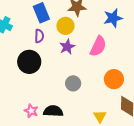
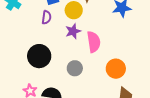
pink semicircle: (98, 46) -> (94, 42), moved, turned -40
black circle: (29, 62) -> (39, 56), moved

